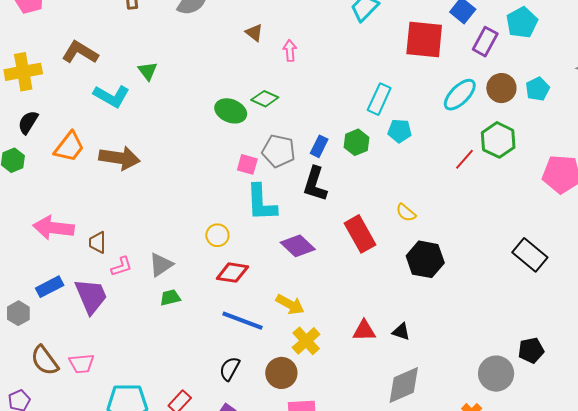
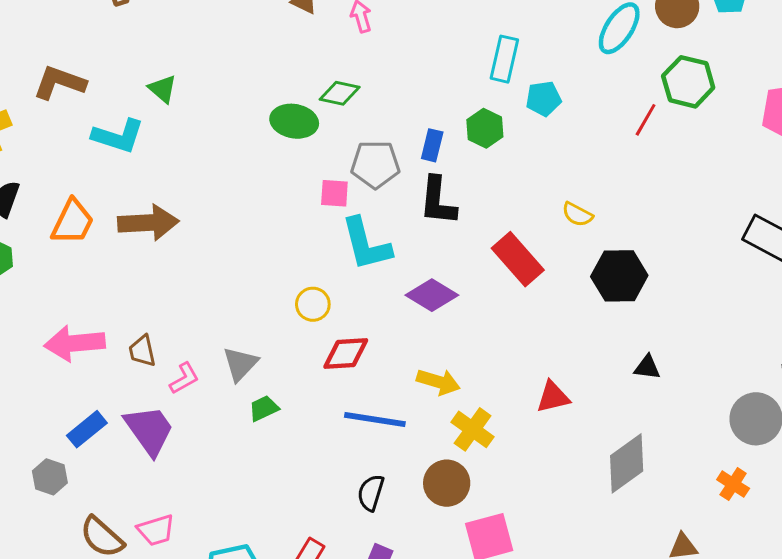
black triangle: (401, 332) -> (647, 367), moved

